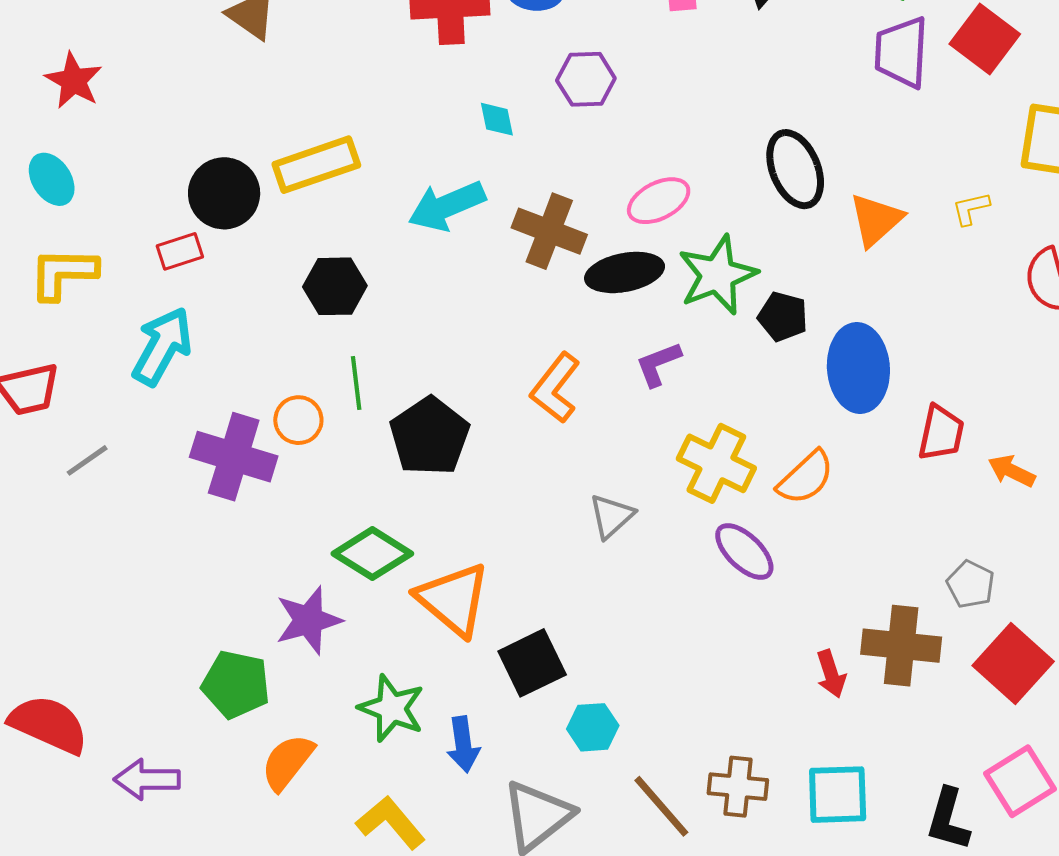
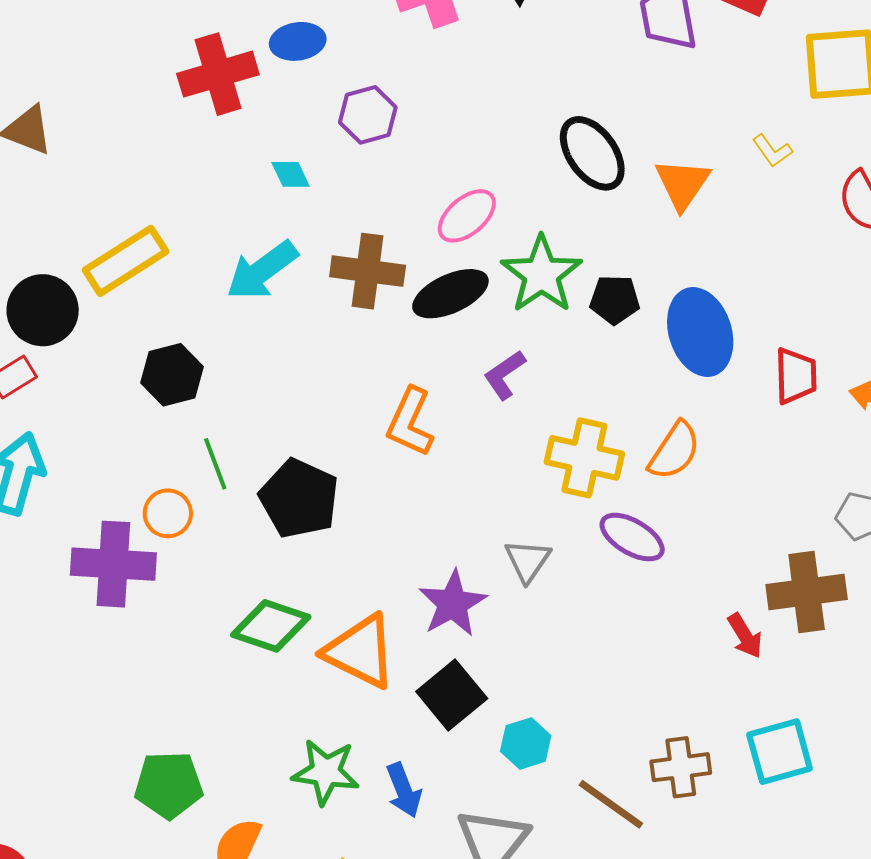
yellow L-shape: (971, 208) -> (772, 151), turned -99
gray triangle: (611, 516) -> (528, 561), moved
purple star: (308, 620) -> (453, 604), moved

